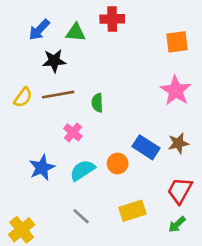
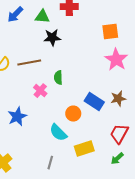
orange square: (177, 42) -> (110, 32), moved
black star: (54, 61) -> (52, 38), moved
green semicircle: (97, 103) -> (58, 78), moved
cyan semicircle: (82, 170) -> (58, 133), moved, turned -102
gray line: (81, 216) -> (50, 163), moved, turned 64

